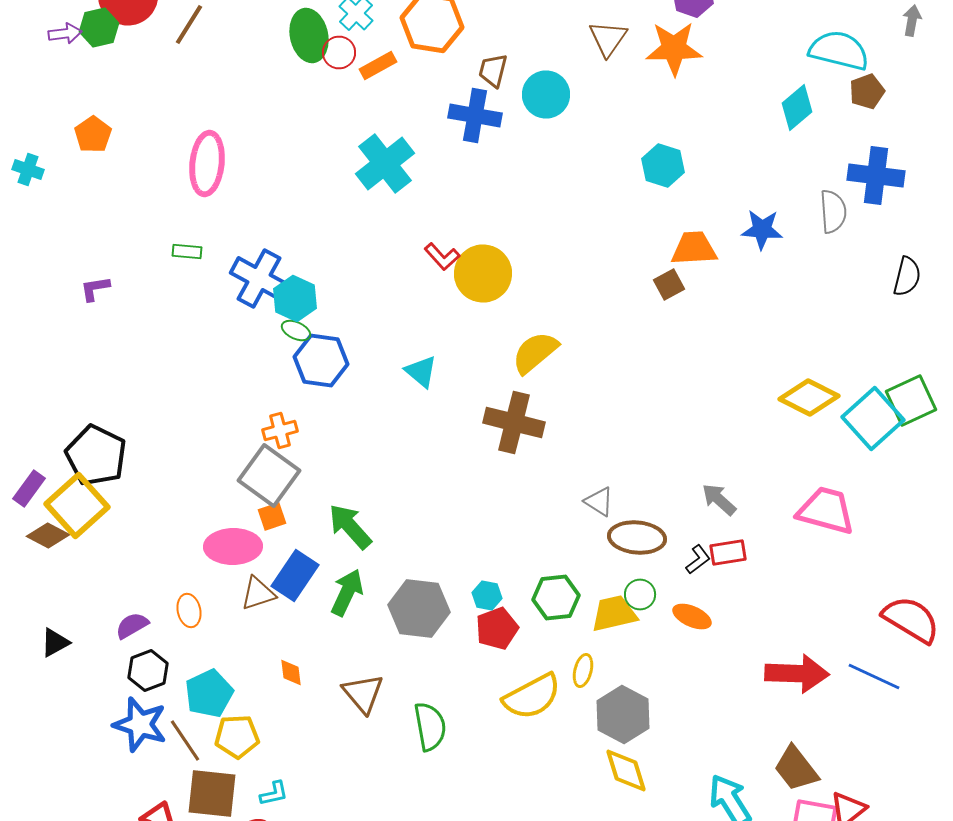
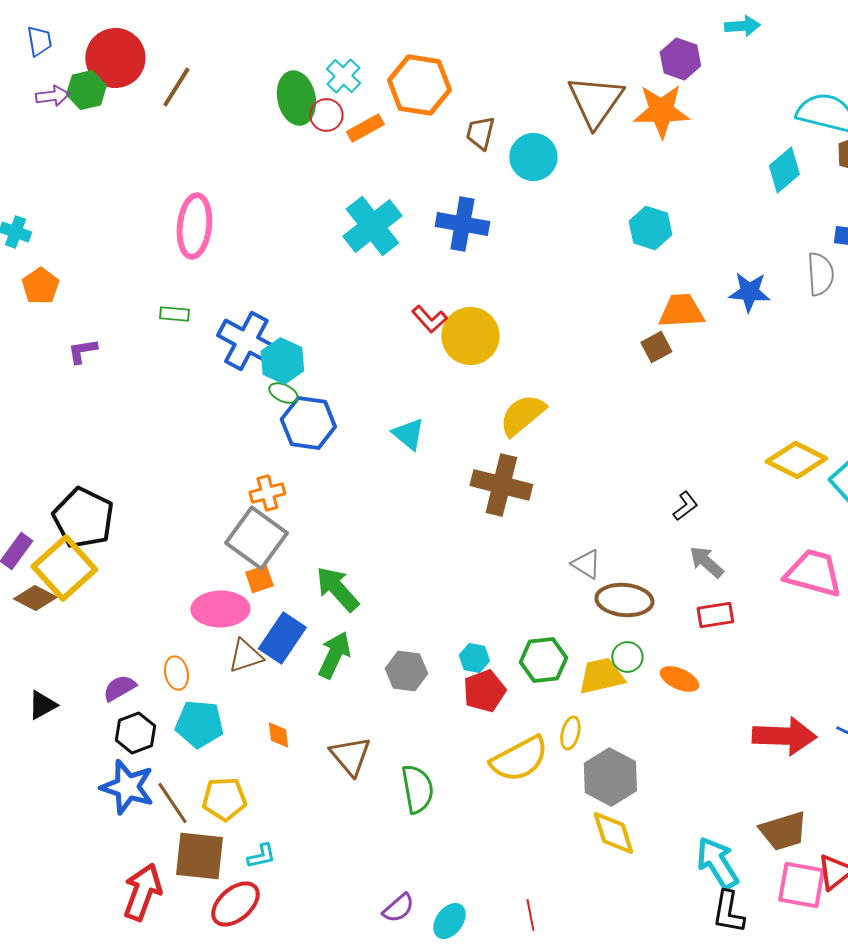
brown triangle: (608, 38) -> (595, 101), size x1.5
blue cross: (475, 116) -> (462, 224), moved
orange pentagon: (93, 134) -> (40, 286), moved
black L-shape: (698, 560) -> (685, 506), moved
gray hexagon: (419, 608) -> (406, 671), size x0.7
cyan pentagon: (209, 694) -> (199, 724), moved, turned 30
brown trapezoid: (796, 768) -> (783, 831), turned -69

